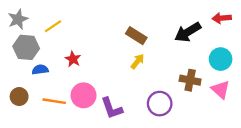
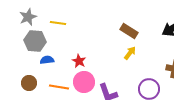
yellow line: (53, 26) -> (58, 23), turned 42
red star: (73, 59) -> (79, 61), moved

